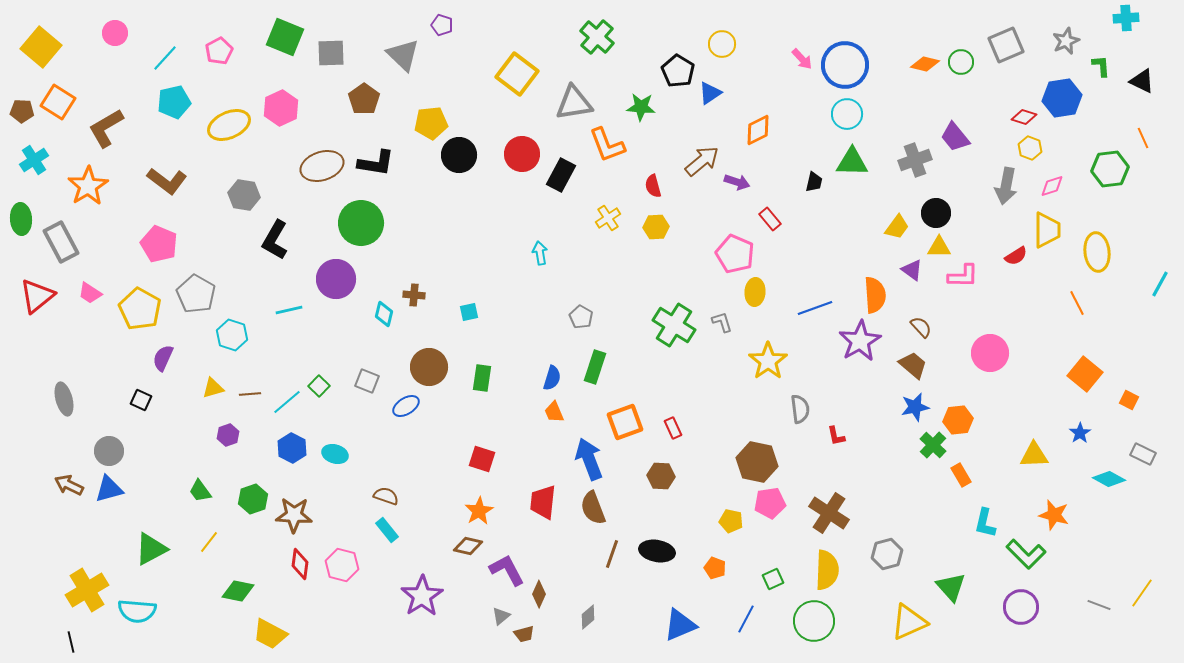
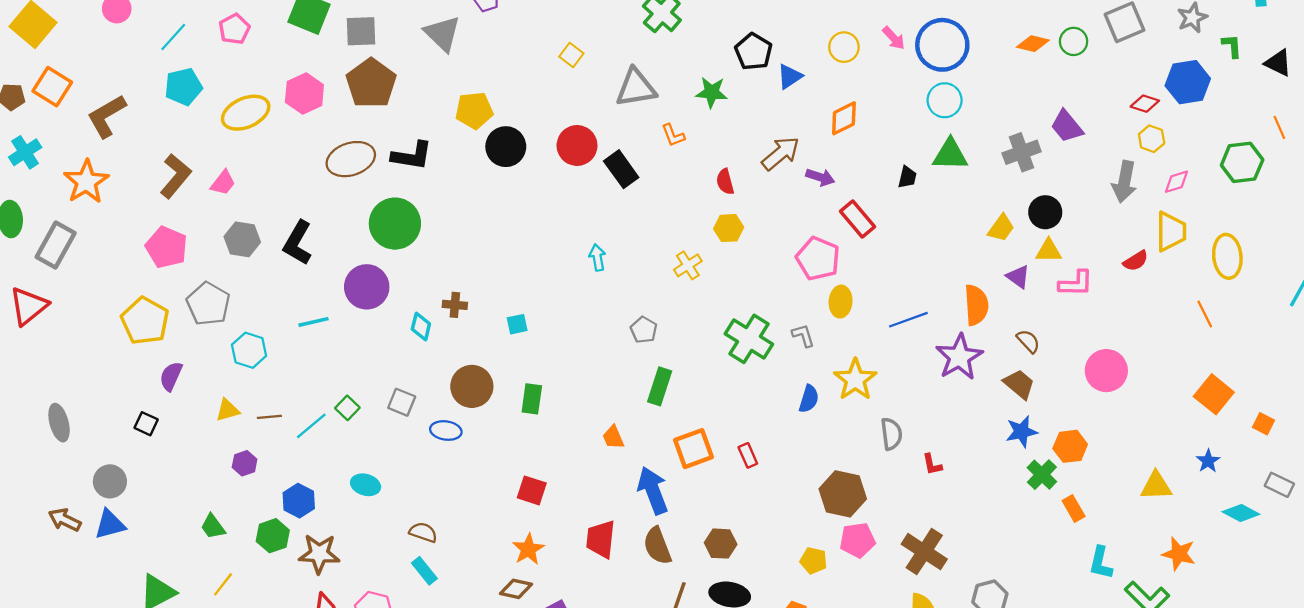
yellow circle: (722, 44) -> (844, 47), moved
yellow square: (517, 74) -> (571, 55), size x0.5
brown pentagon: (364, 99) -> (371, 83), moved, size x1.4
orange L-shape: (607, 145) -> (673, 135), size x0.6
black rectangle: (561, 175) -> (621, 169), turned -64
brown L-shape: (167, 181) -> (176, 176), turned -87
gray hexagon: (244, 195) -> (242, 239), moved
yellow cross: (608, 218) -> (688, 265), moved
red rectangle: (770, 219) -> (858, 219), size x1.4
gray rectangle: (61, 242) -> (56, 245), turned 57
pink trapezoid: (90, 293) -> (223, 183), moved, turned -85
blue semicircle: (552, 378) -> (809, 399), moved
blue ellipse: (406, 406) -> (446, 431), turned 40
blue hexagon: (292, 448) -> (299, 501), moved
brown hexagon: (661, 476) -> (721, 544), moved

